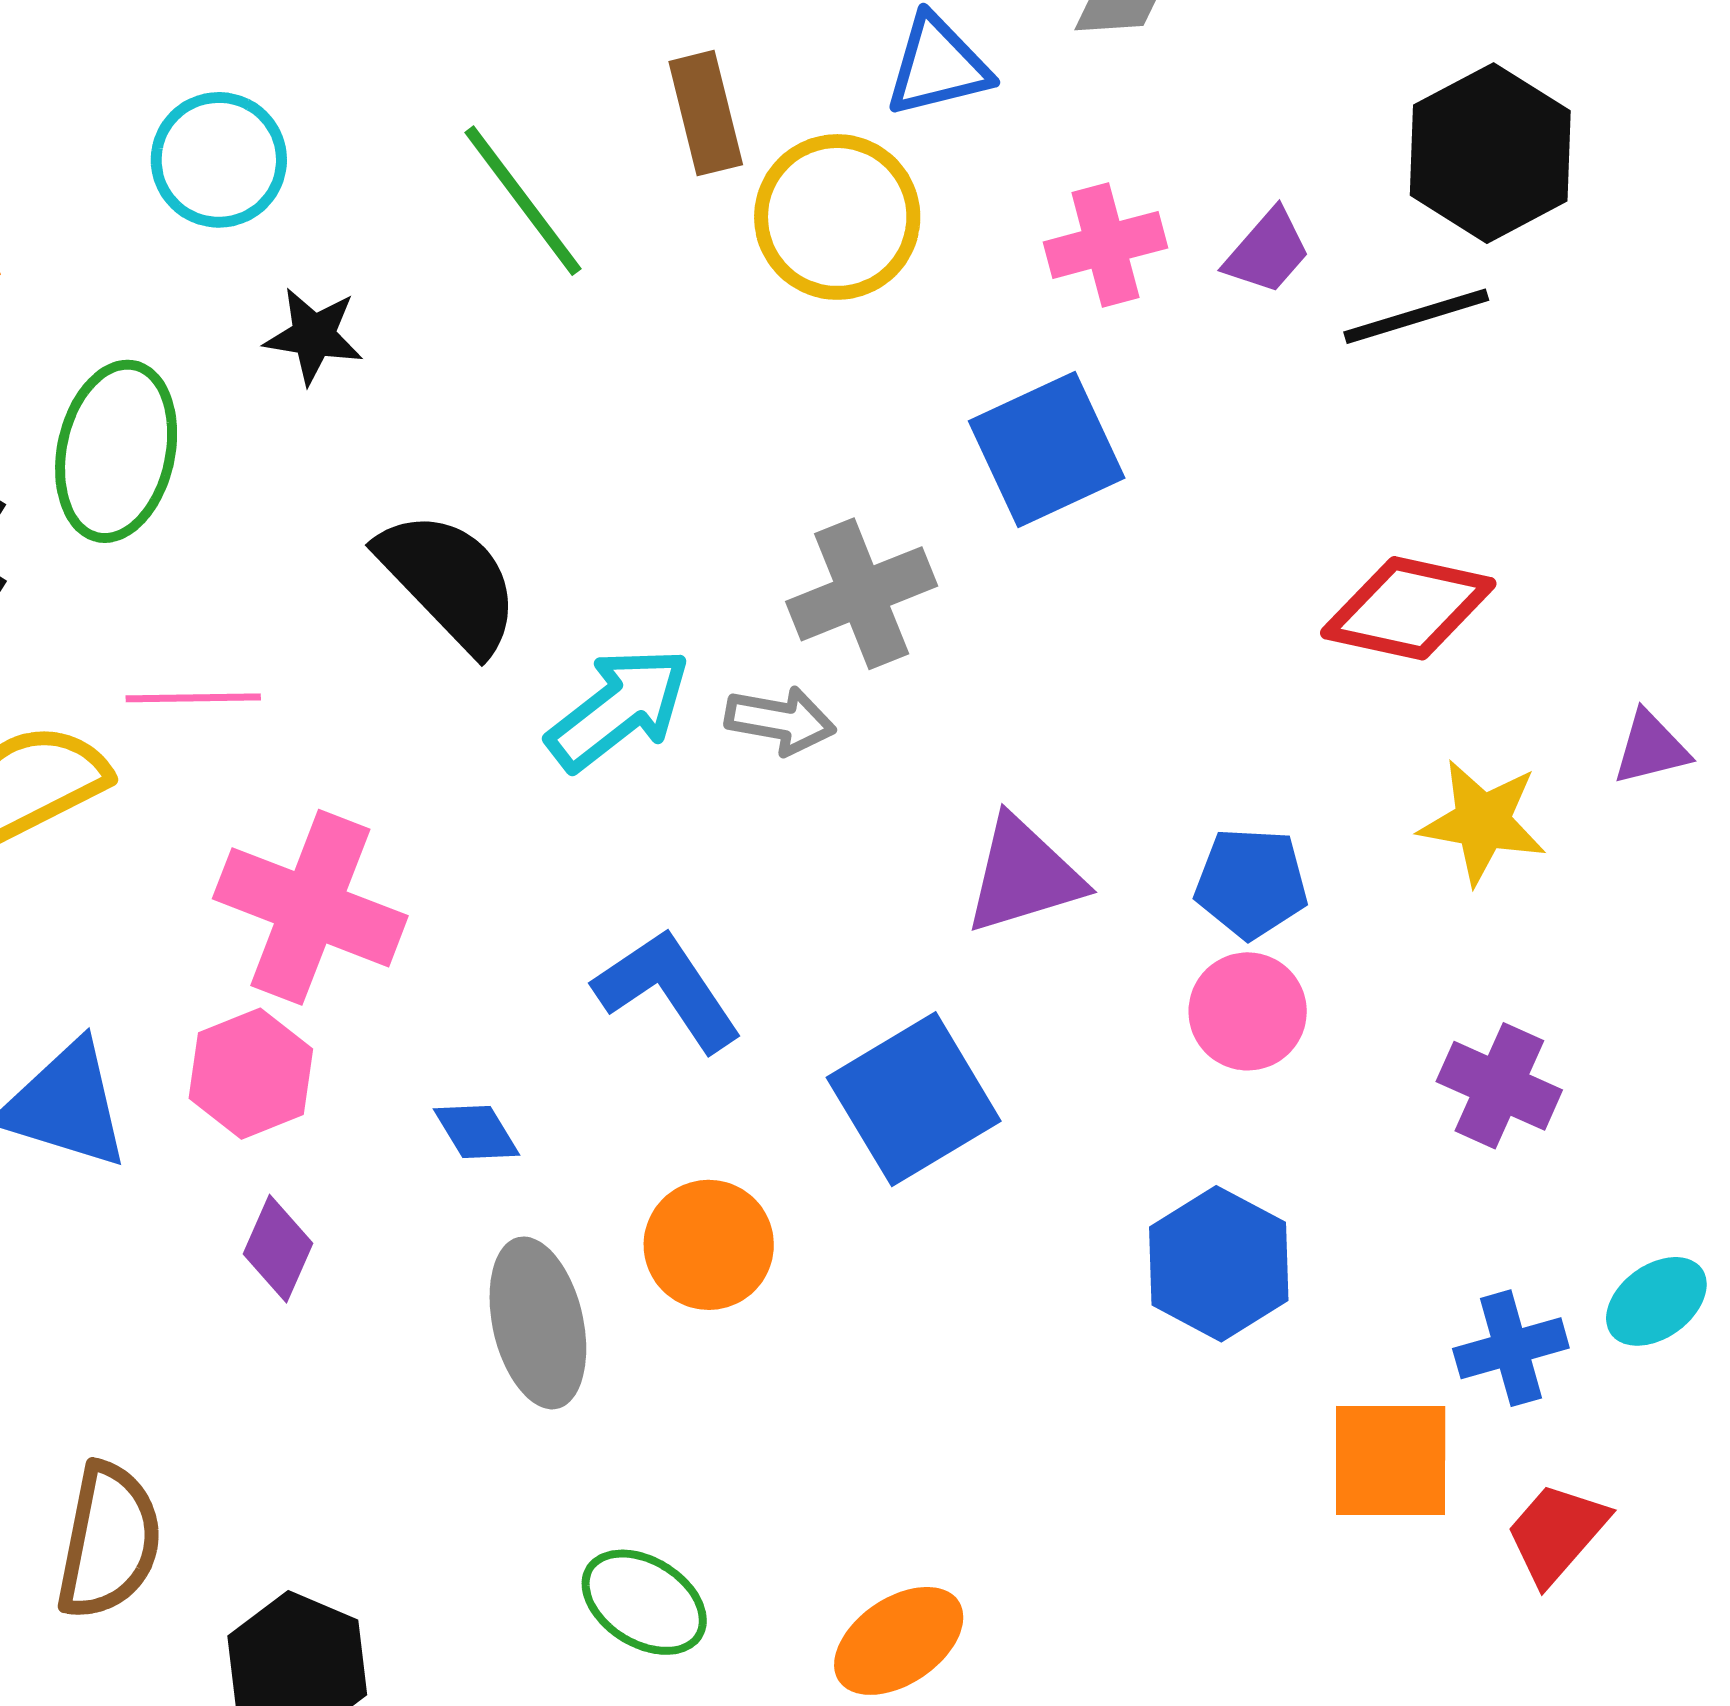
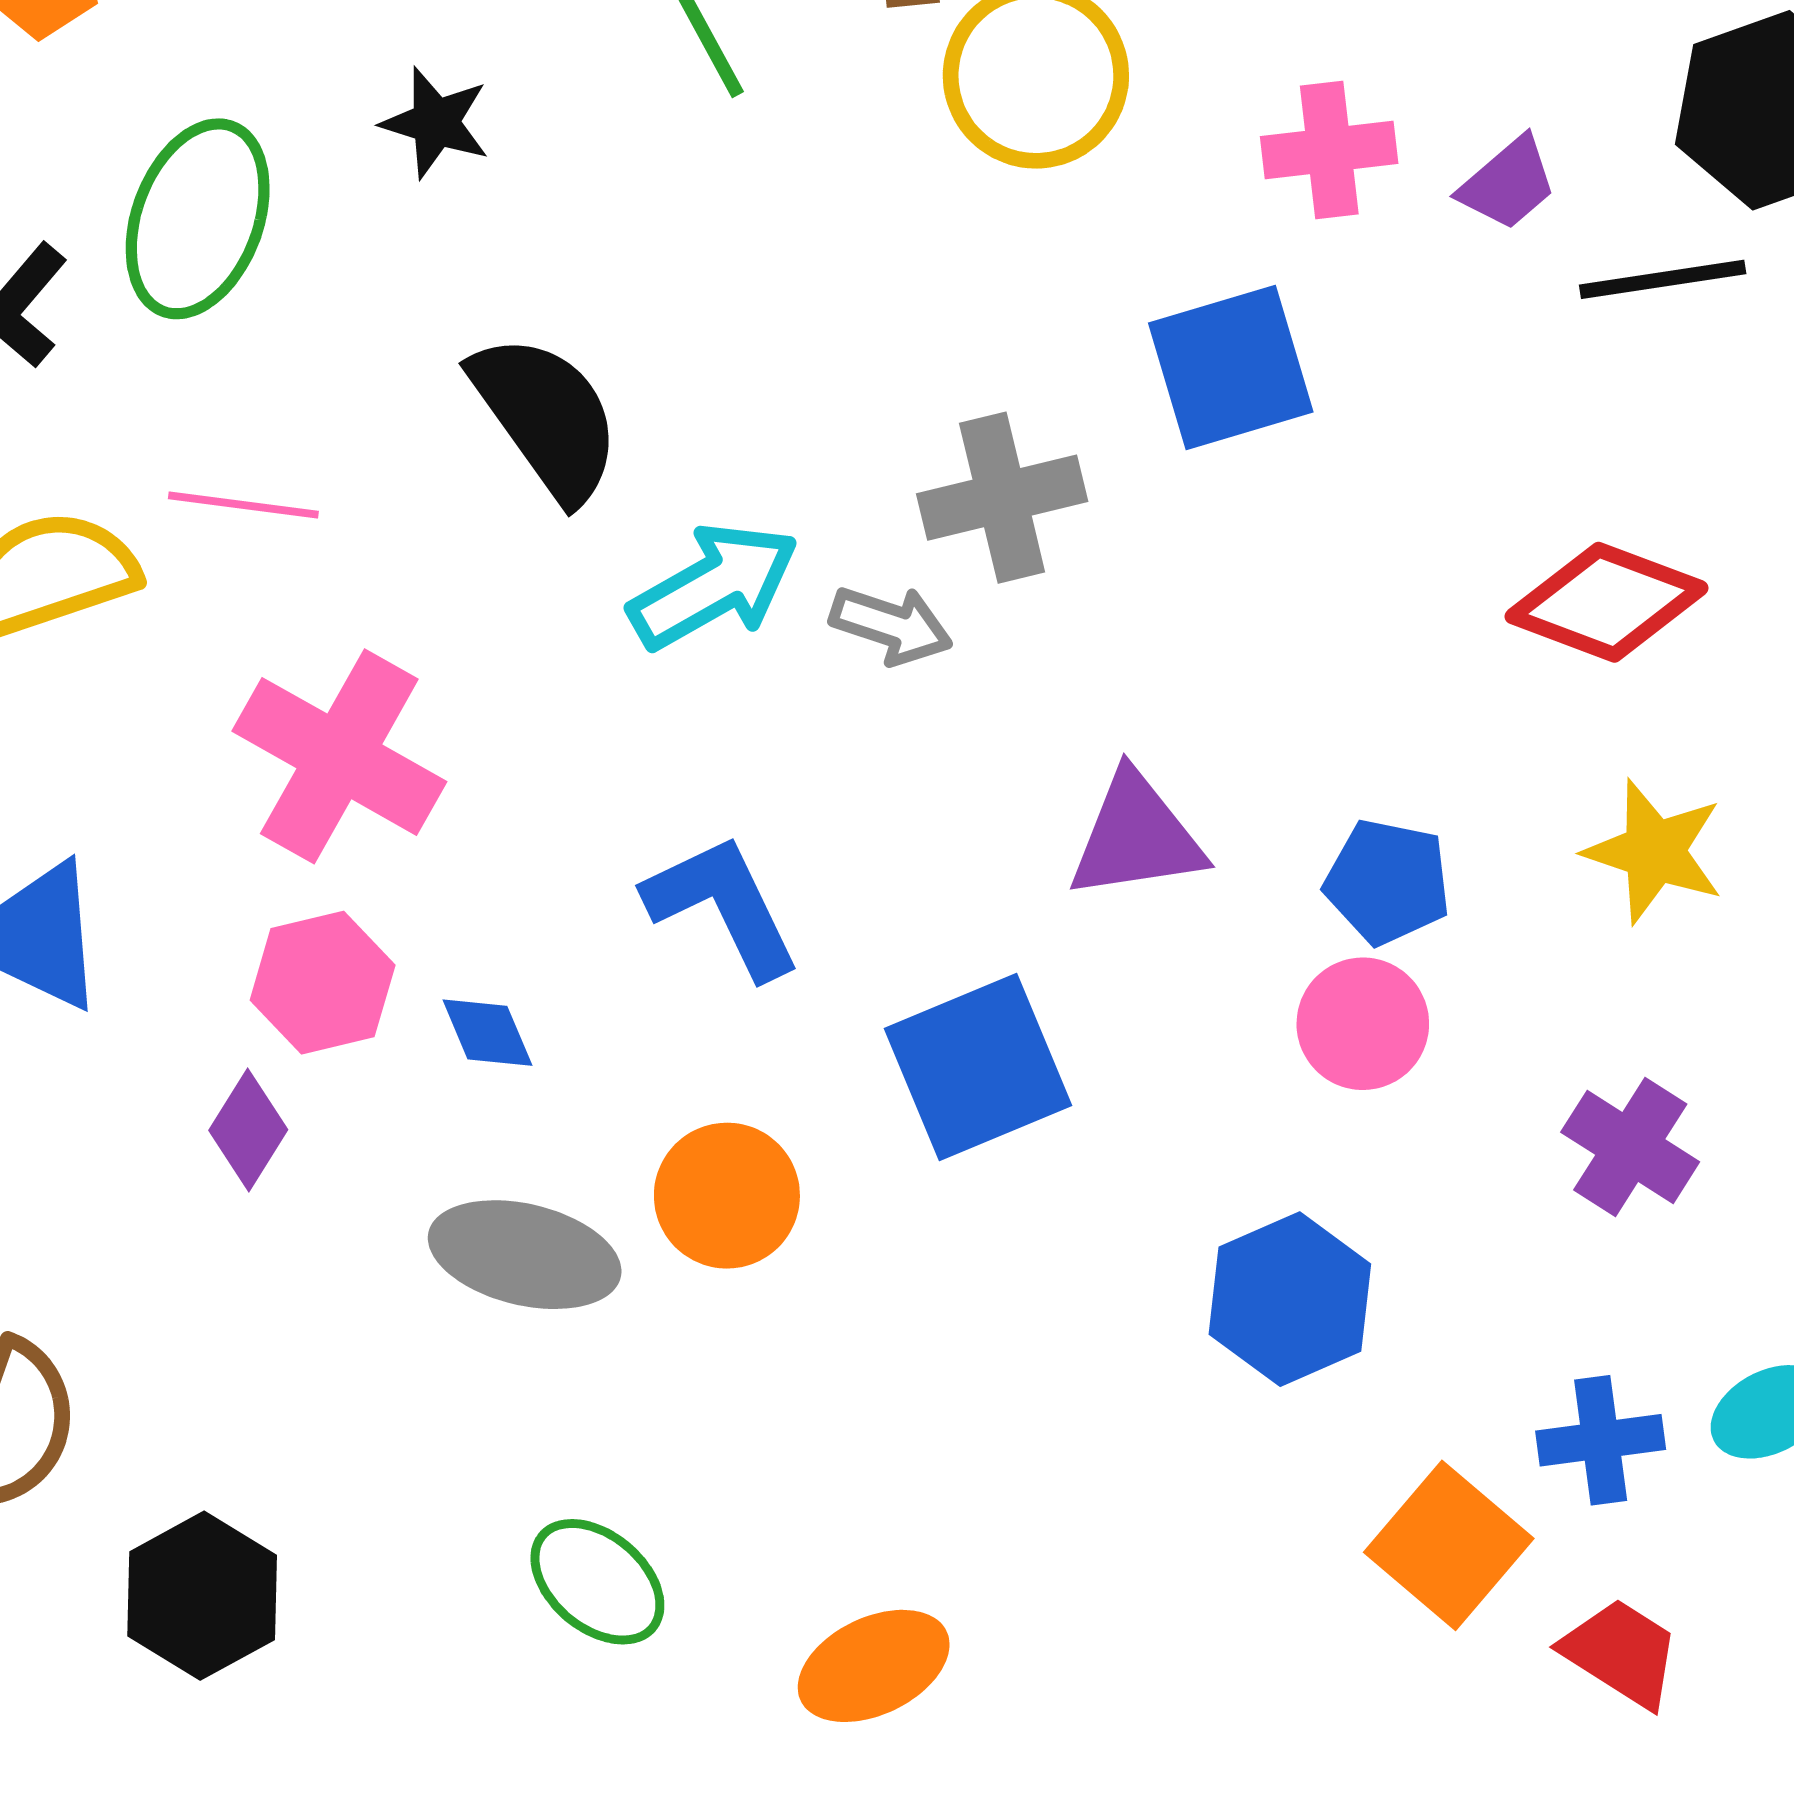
pink hexagon: (251, 1074) -> (323, 983), moved
gray ellipse: (538, 1323) -> (525, 1255), turned -72
orange square: (1391, 1461) -> (1449, 1545), turned 32
red trapezoid: (1557, 1533) -> (1621, 1653), turned 73

